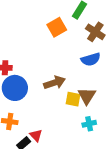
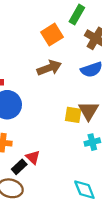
brown arrow: (55, 83) -> (49, 68), moved

